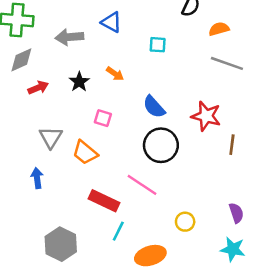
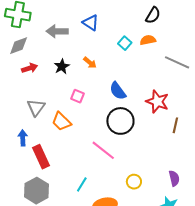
orange semicircle: (219, 29) -> (148, 40), moved
cyan square: (158, 45) -> (125, 43), turned 32
red rectangle: (104, 201) -> (41, 157), moved, turned 35

